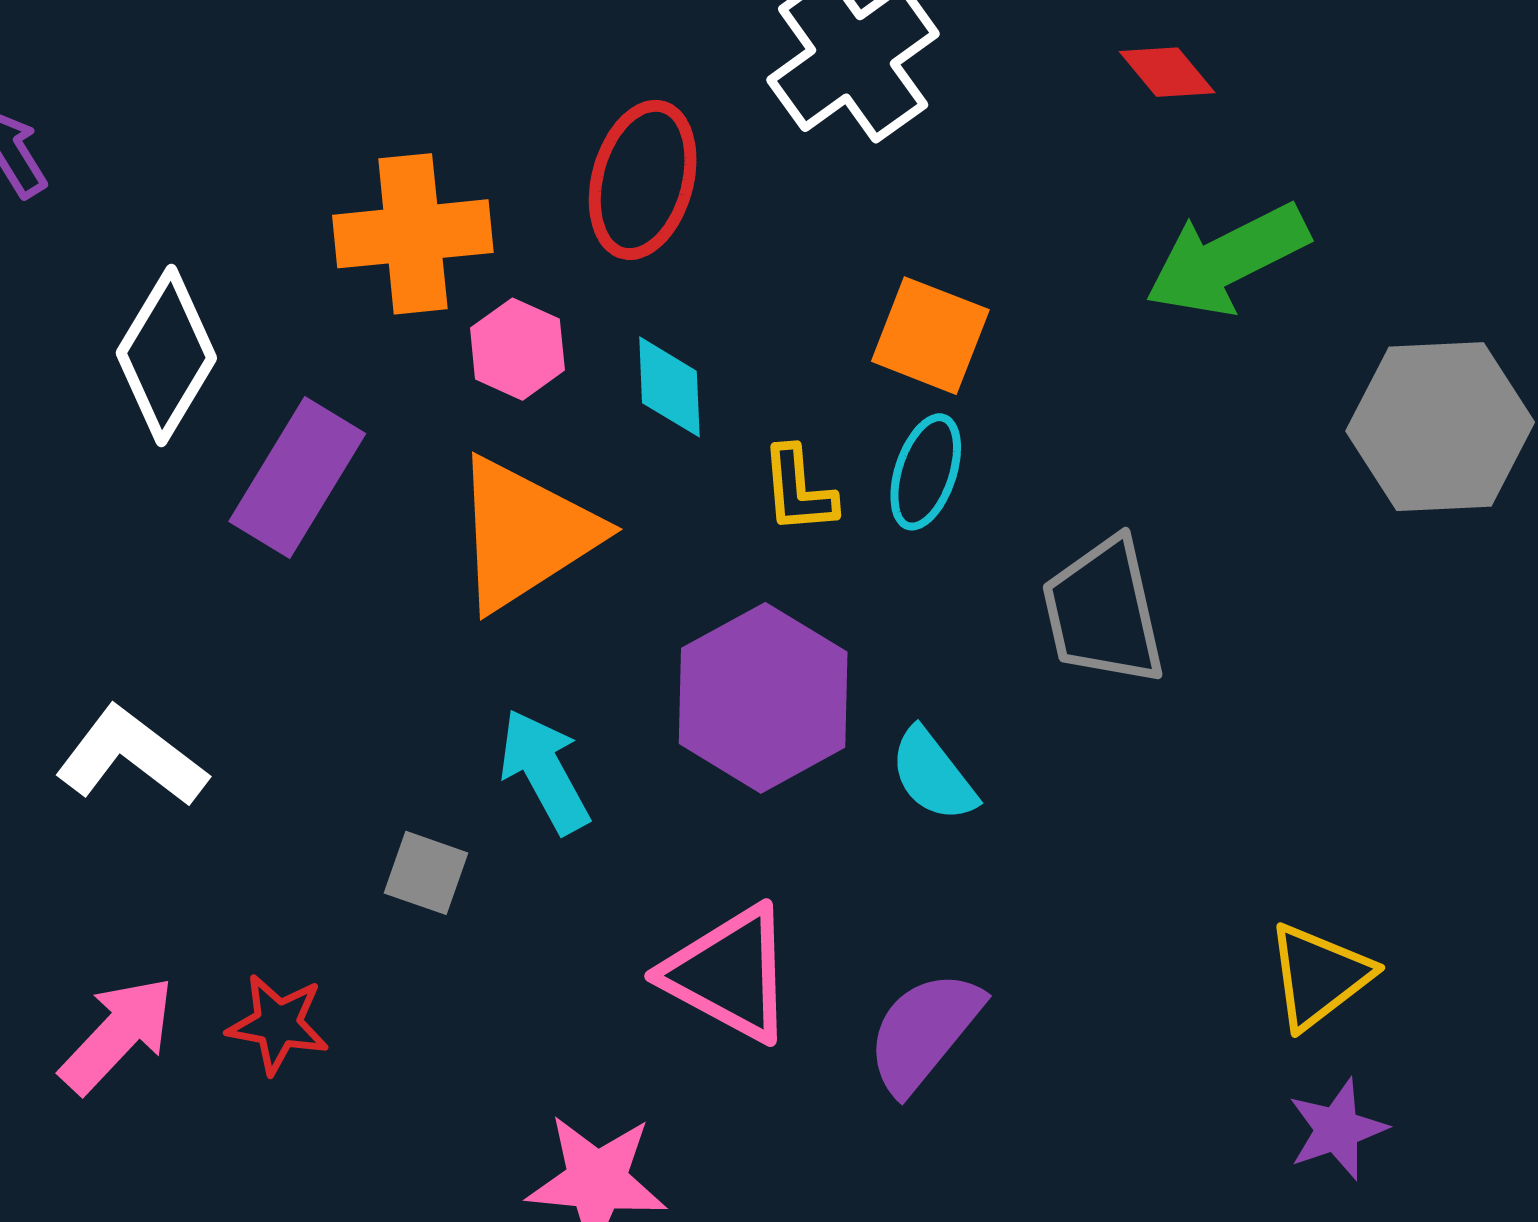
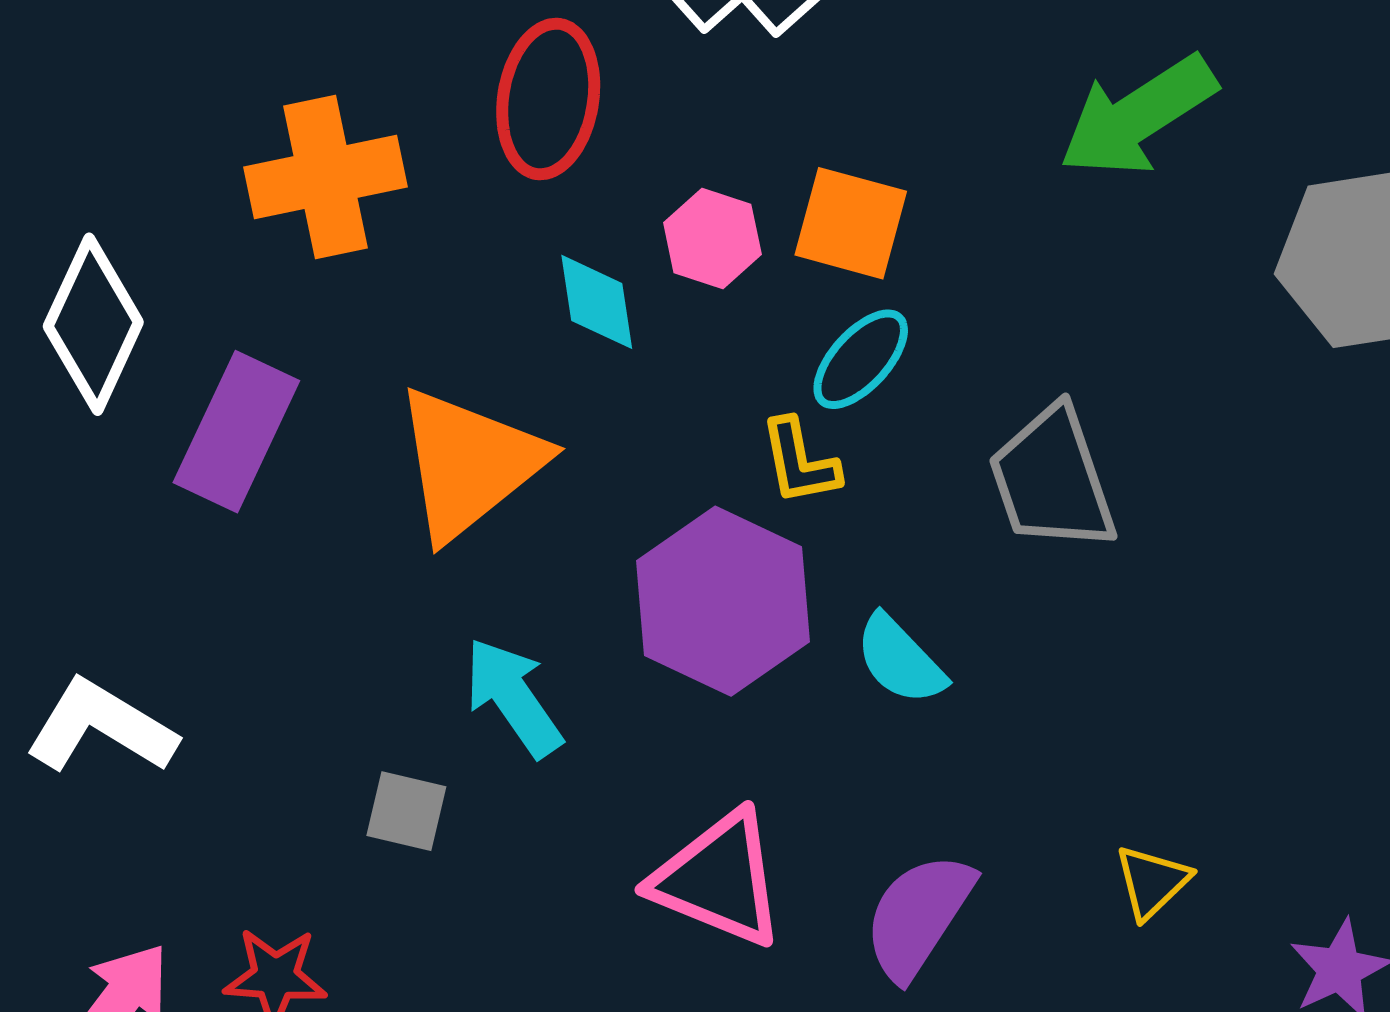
pink hexagon: (517, 349) -> (712, 239), moved
cyan ellipse: (926, 472) -> (861, 359), turned 30
yellow L-shape: (798, 490) -> (800, 462), moved
yellow triangle: (1319, 976) -> (1152, 882), moved, size x0.7

